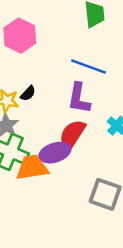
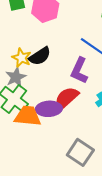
black semicircle: (28, 93) -> (40, 56), size x1.6

